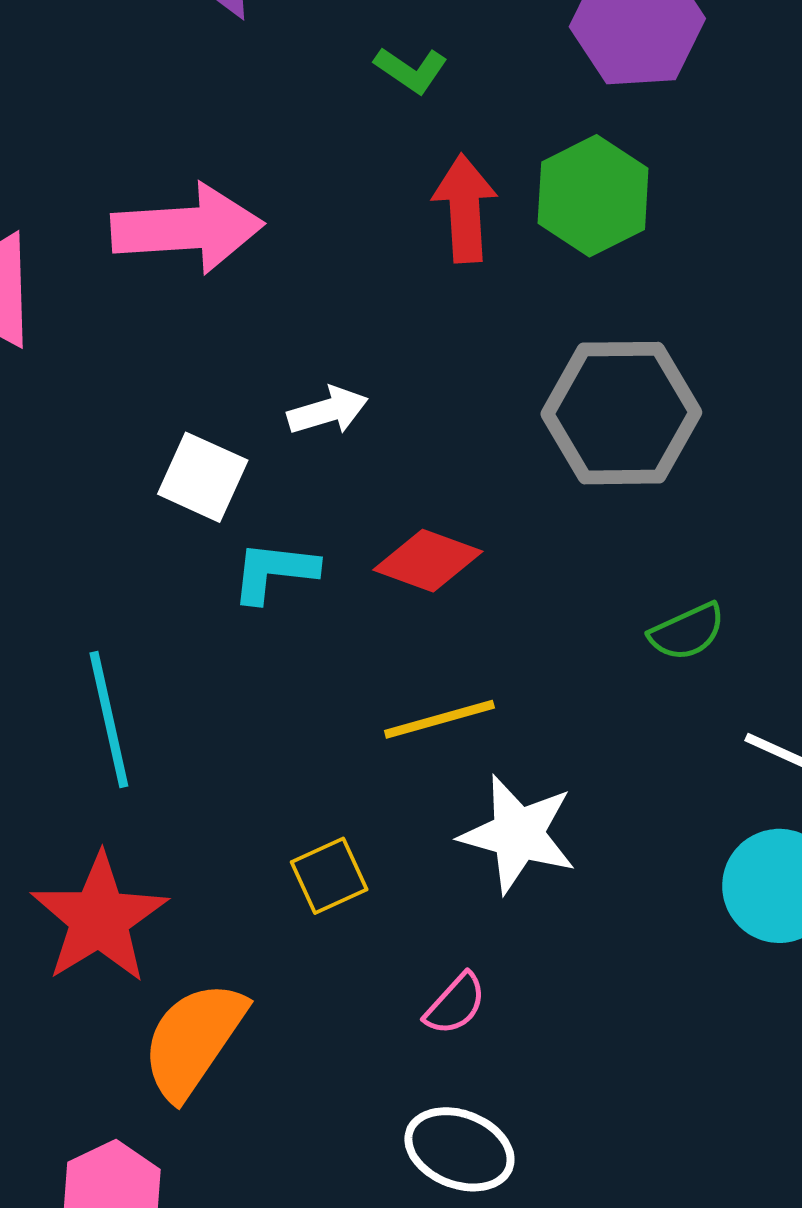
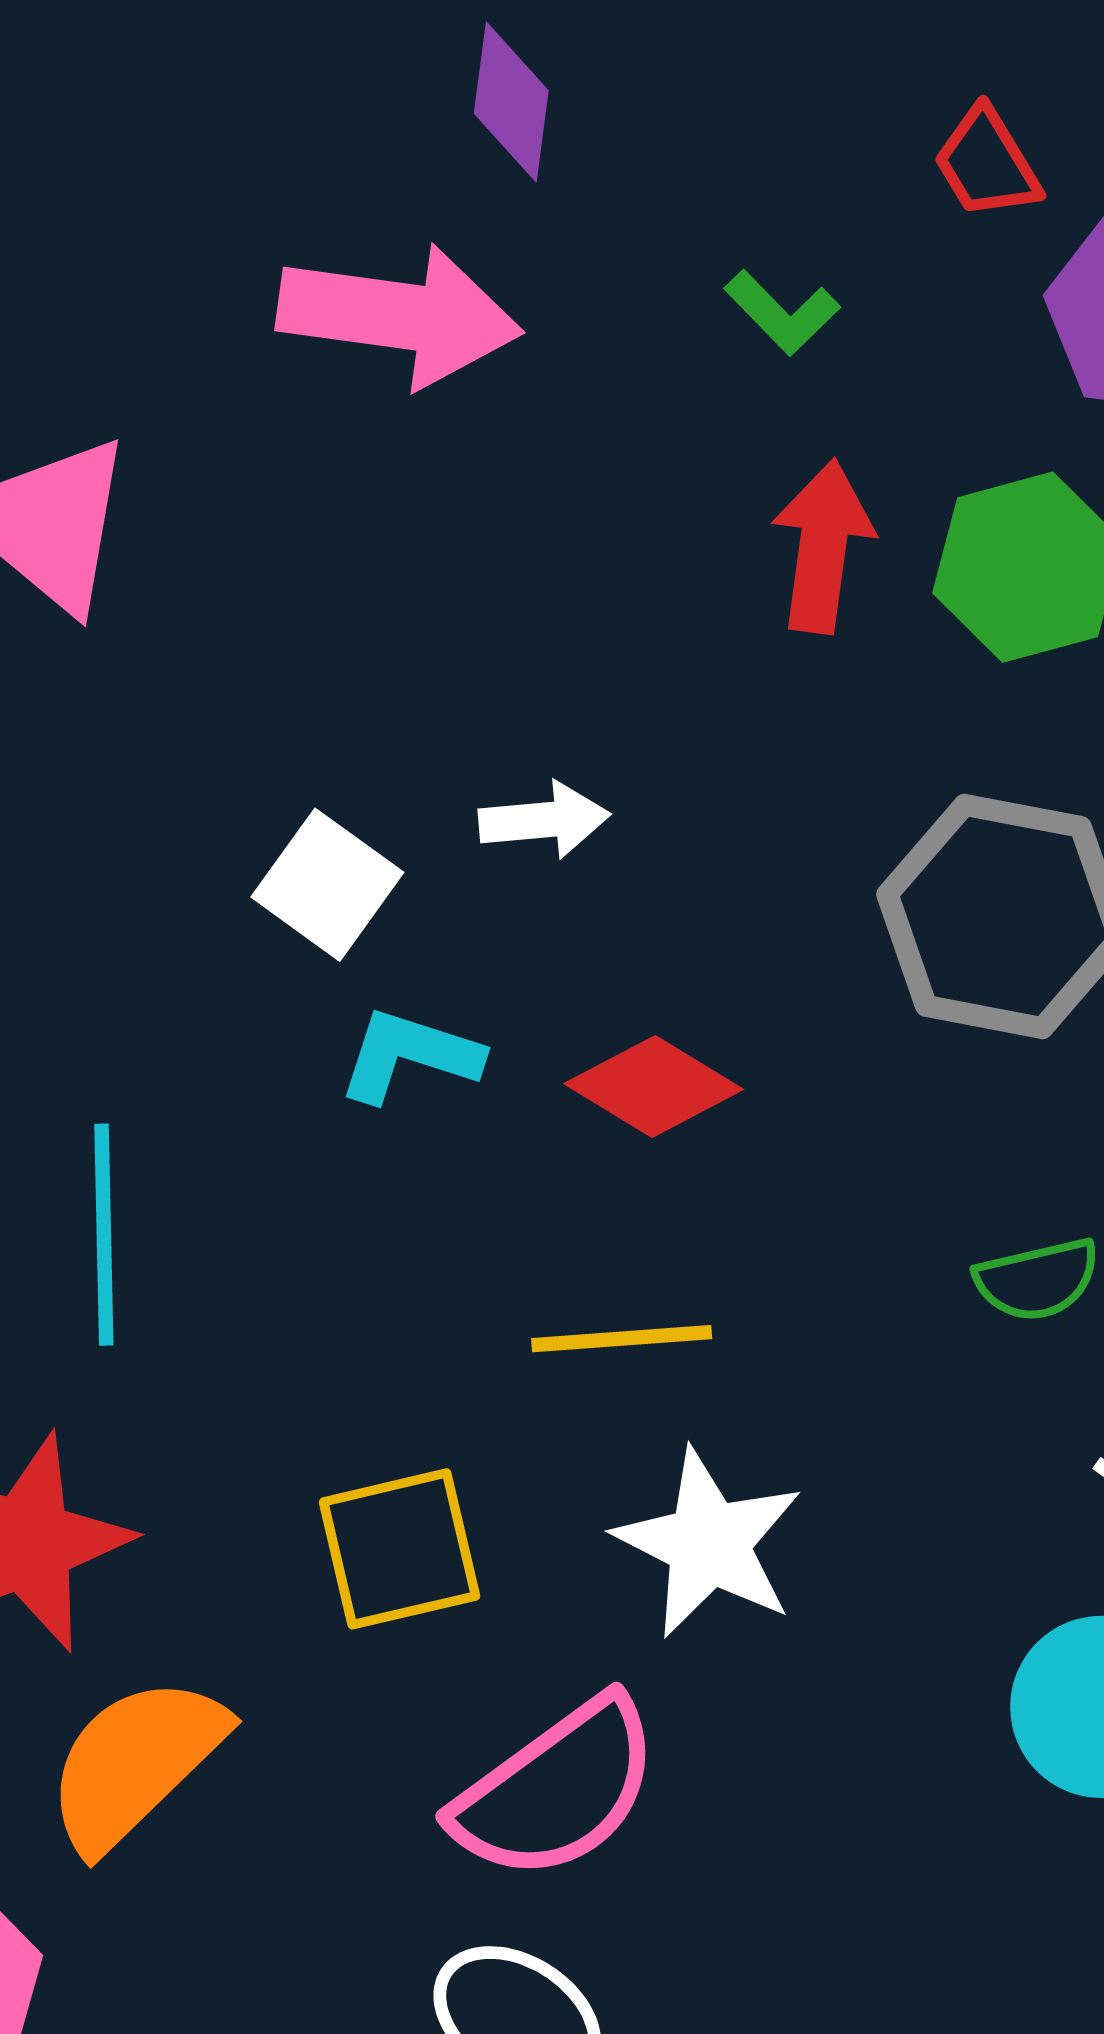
pink arrow: (187, 229) -> (400, 316), moved
yellow square: (329, 876) -> (400, 1549), size x1.4
pink semicircle: (455, 1004) -> (557, 1790), size x2.0

